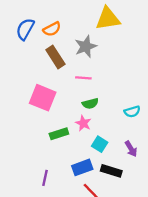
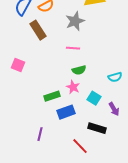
brown rectangle: (55, 57) -> (38, 30), moved
pink square: (43, 98) -> (18, 65), moved, size x0.6
cyan square: (100, 144) -> (94, 98), moved
blue rectangle: (82, 167) -> (66, 112), moved

